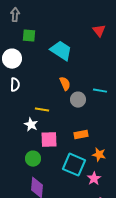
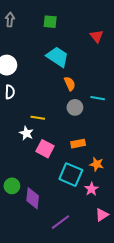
green square: (29, 36) -> (50, 22), moved
orange semicircle: (65, 84) -> (70, 84), moved
pink square: (49, 140) -> (45, 149), turned 30
green circle: (33, 159) -> (12, 186), moved

